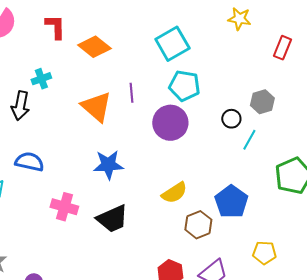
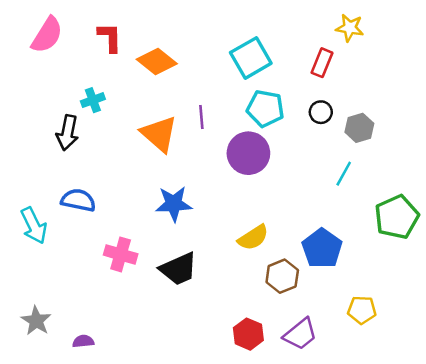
yellow star: (239, 19) -> (350, 28), moved
red rectangle: (282, 48) -> (322, 63), moved
black circle: (231, 119) -> (321, 112), moved

